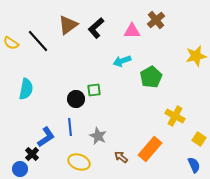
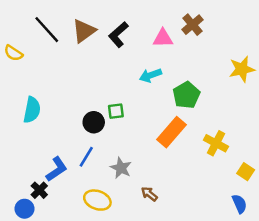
black line: (38, 41) -> (47, 30), moved
blue line: (70, 127) -> (86, 157), turned 36
orange rectangle: (150, 149) -> (172, 132), moved

